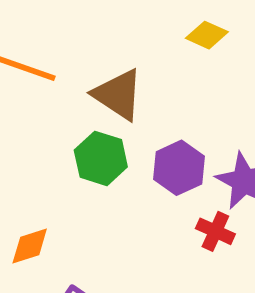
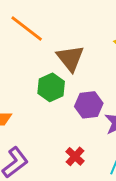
red cross: (215, 231) -> (75, 156), moved

